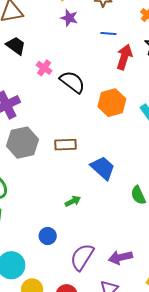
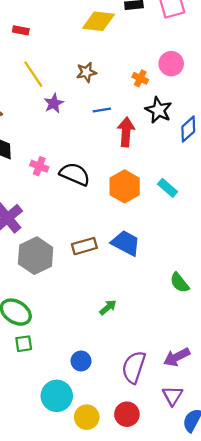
purple star: (69, 18) -> (54, 103), turned -30
blue trapezoid: (103, 168) -> (126, 243), moved
blue circle: (48, 236) -> (81, 361), moved

